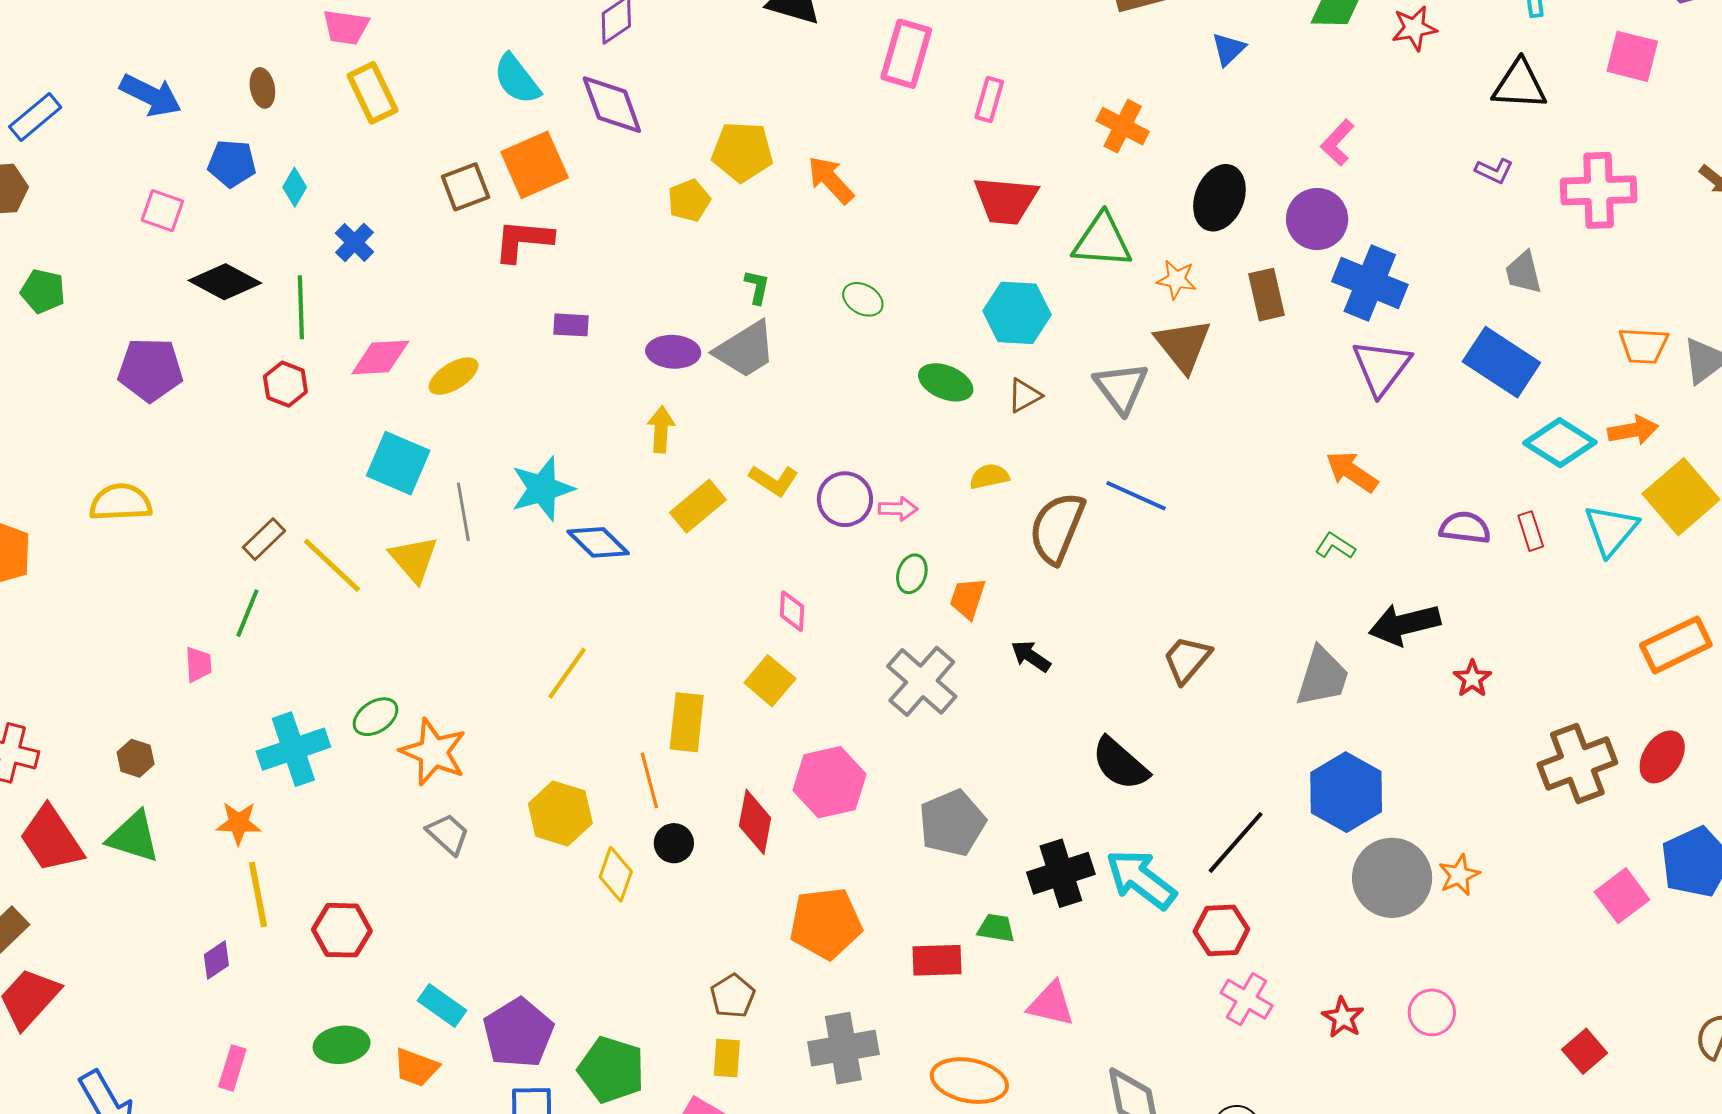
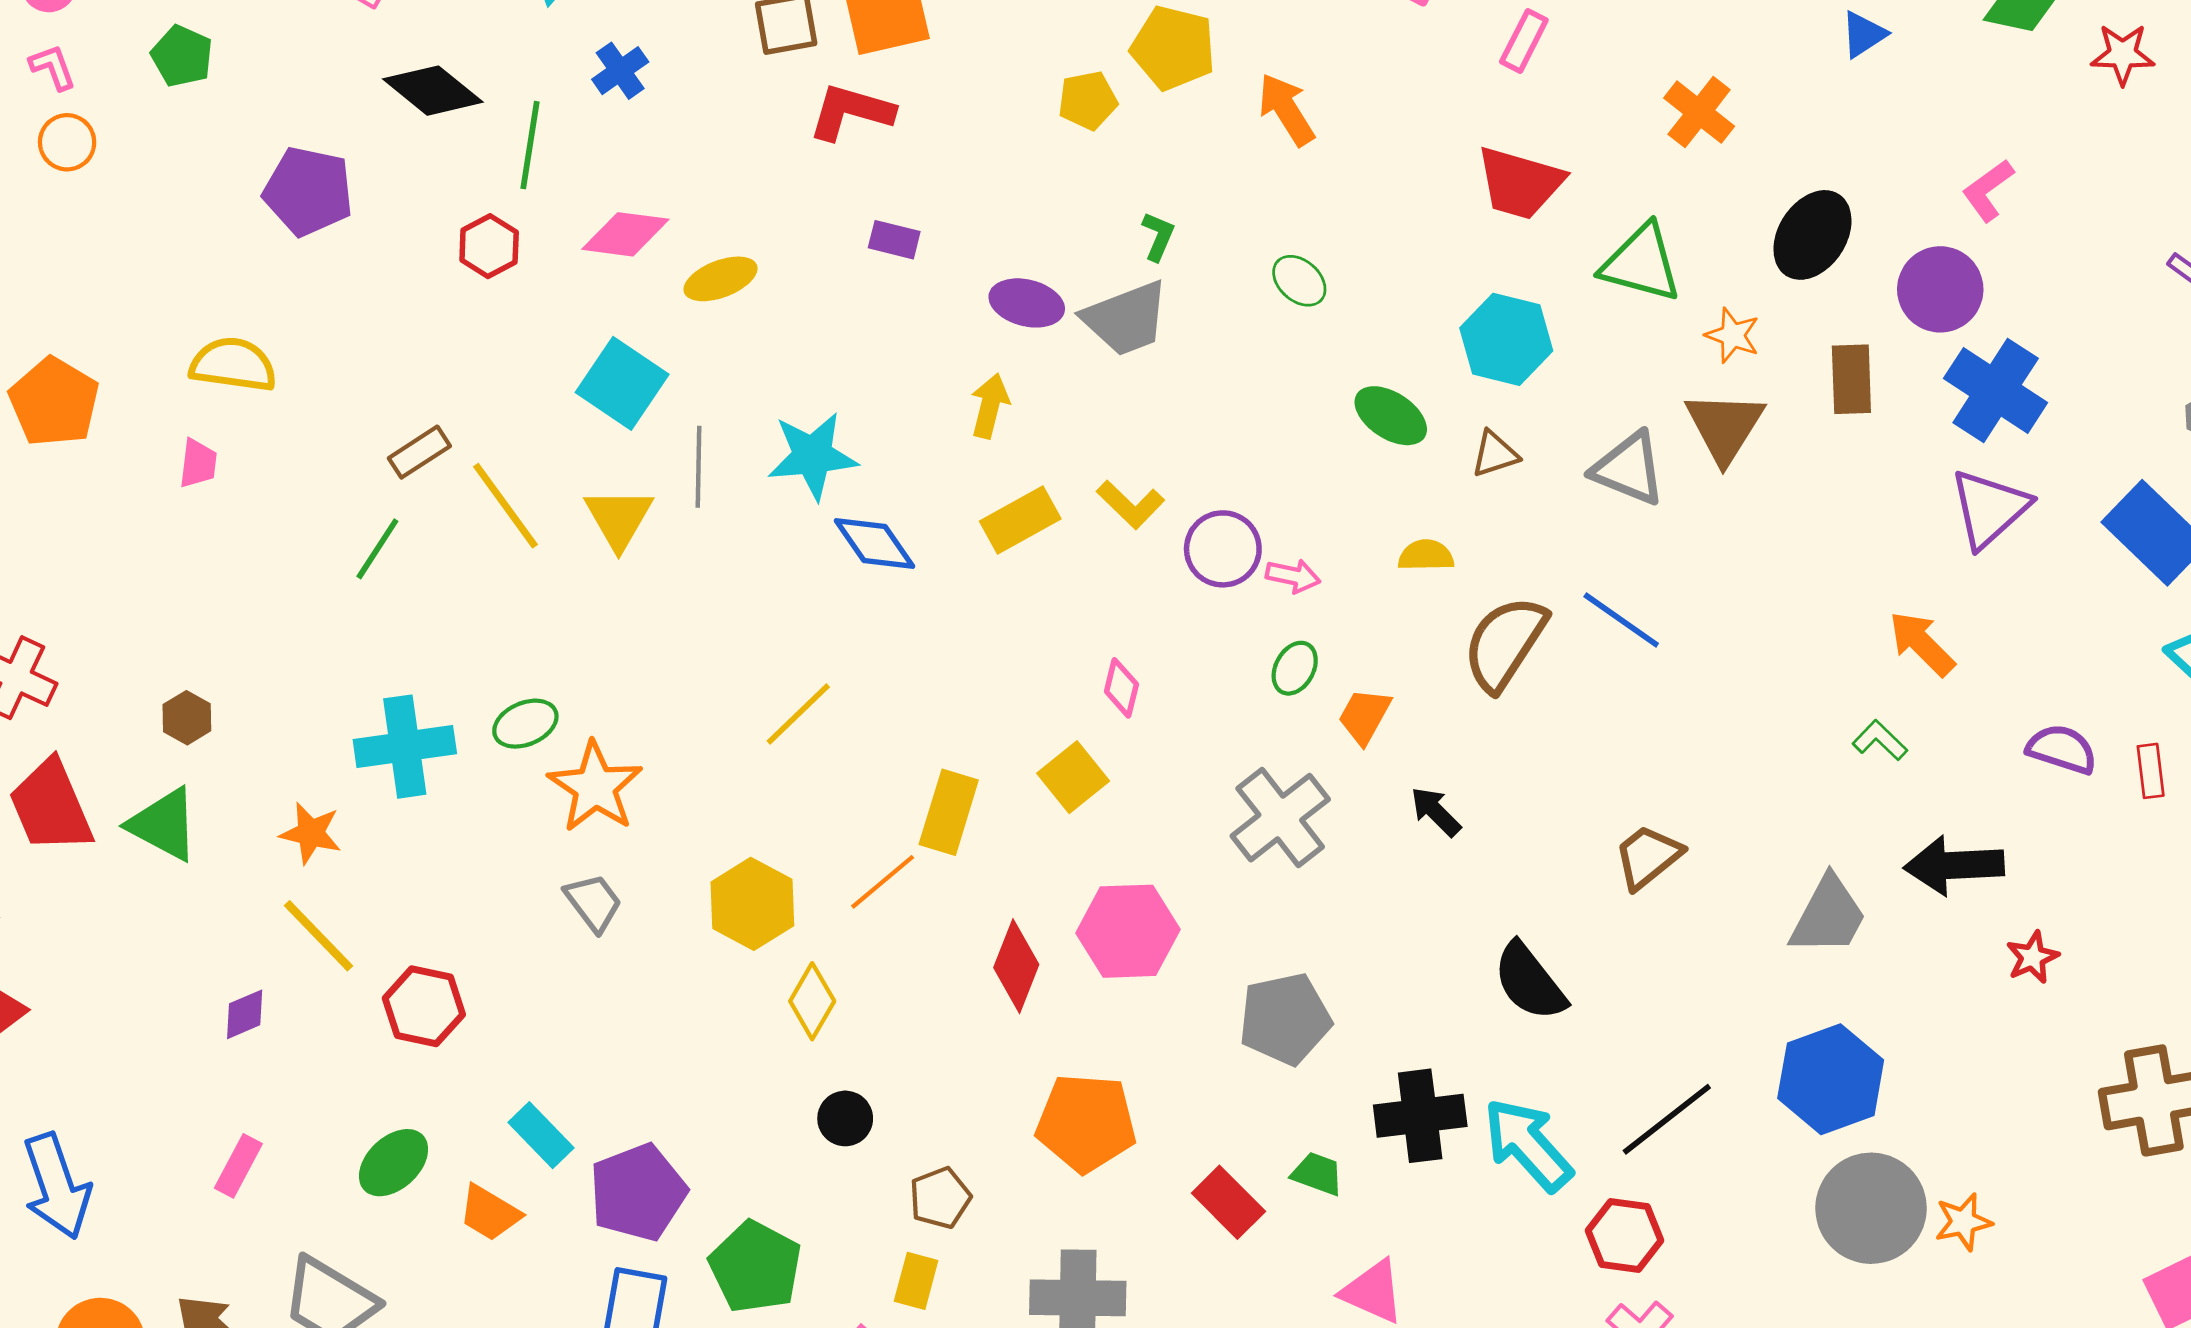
gray triangle: (1121, 388) -> (1629, 469), turned -42
pink trapezoid: (198, 664) -> (198, 463), moved
orange line: (649, 780) -> (883, 882), turned 54
black circle: (674, 843) -> (845, 1118), moved
yellow line: (258, 895) -> (319, 936), turned -44
red rectangle: (937, 960) -> (1228, 1202), turned 36
green ellipse: (342, 1045) -> (394, 1163), turned -46

